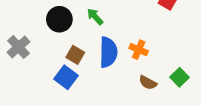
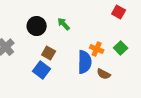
blue semicircle: (108, 52) -> (85, 62), moved
green square: (180, 77) -> (121, 48), moved

